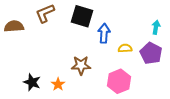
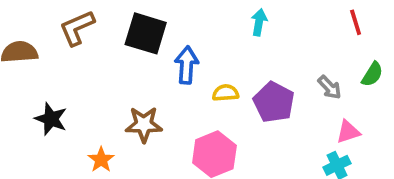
cyan arrow: (156, 27) -> (259, 22), moved
black star: (32, 82) -> (51, 119), moved

